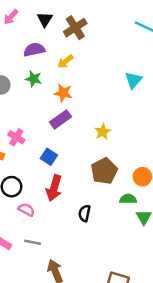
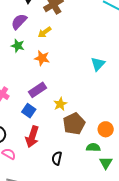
purple semicircle: (34, 50) -> (19, 22), turned -36
cyan triangle: (133, 80) -> (98, 64), moved
purple rectangle: (60, 119) -> (37, 90), moved
yellow star: (103, 132) -> (60, 104), moved

